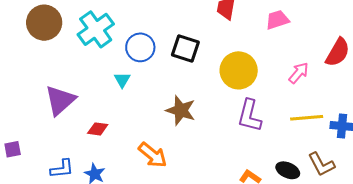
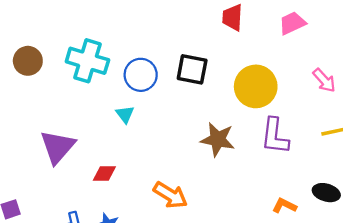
brown circle: (44, 23) -> (28, 61), size x0.7
cyan cross: (96, 29) -> (87, 61), turned -30
pink arrow: (299, 73) -> (324, 80), turned 105
brown star: (181, 110) -> (218, 139), moved

